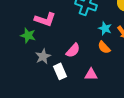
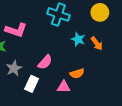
orange semicircle: (104, 47) -> (77, 73), moved, turned -64
white rectangle: (60, 71) -> (32, 84), turned 49

